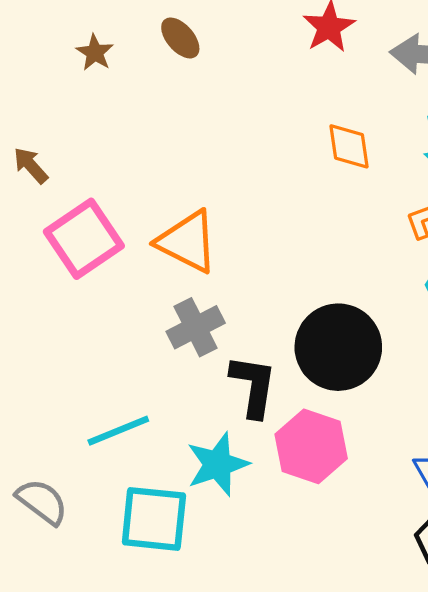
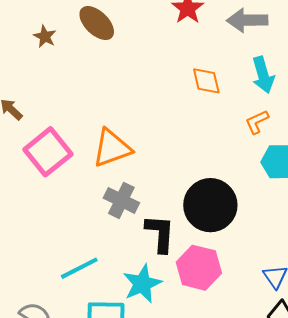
brown ellipse: (180, 38) -> (97, 23), size x1.4
orange triangle: (187, 242) -> (112, 148), turned -42
gray cross: (196, 327) -> (121, 200), turned -32

